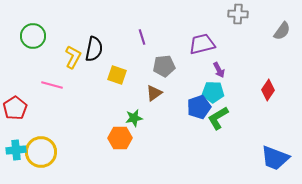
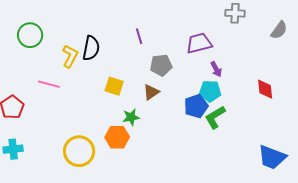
yellow square: (117, 75) -> (114, 86), moved
red diamond: (268, 90) -> (265, 89), turned -40
yellow circle: (41, 152) -> (79, 151), moved

